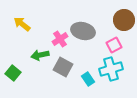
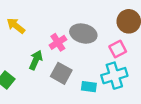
green arrow: (40, 55) -> (36, 60), turned 126
cyan rectangle: (88, 79) -> (89, 87), turned -48

